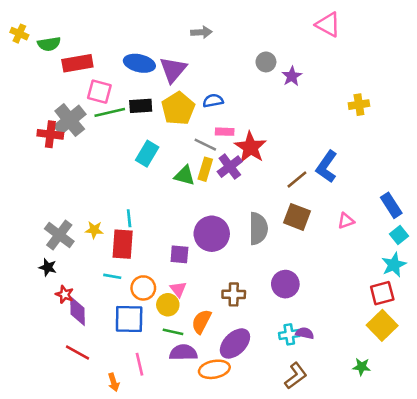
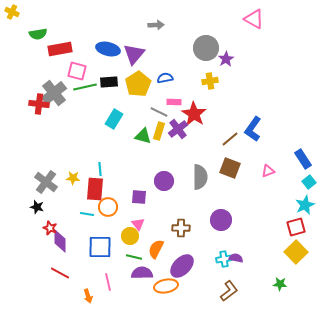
yellow cross: (19, 34) -> (12, 12), moved
gray circle: (266, 62) -> (206, 48), size x1.6
yellow cross: (359, 105) -> (210, 81), moved
purple circle: (212, 234) -> (164, 181), size x0.7
orange circle: (143, 288) -> (108, 207), moved

